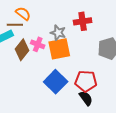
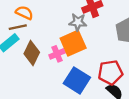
gray star: (58, 33) -> (78, 22), moved
pink cross: (38, 44) -> (57, 54), moved, turned -32

